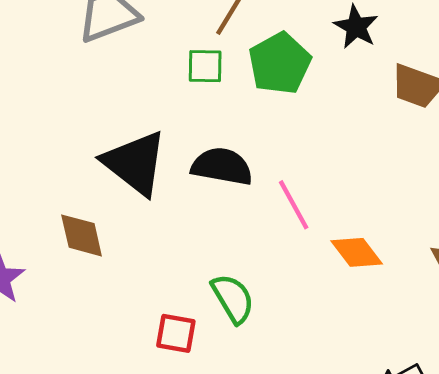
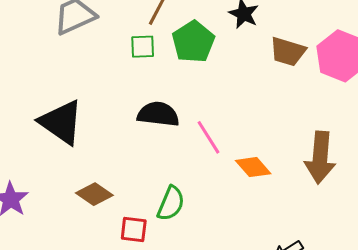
black triangle: (135, 163) -> (61, 122), moved
brown diamond: (82, 235) -> (94, 194), moved, turned -39
green semicircle: (233, 298) -> (171, 203), turned 57

